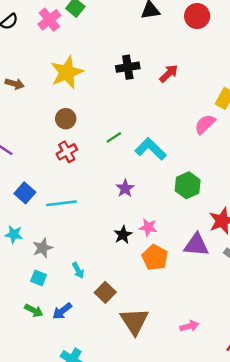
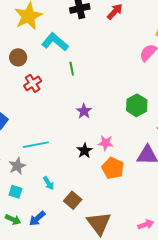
brown circle: (66, 119) -> (18, 57), moved
green line: (114, 137) -> (72, 69), turned -64
cyan L-shape: (151, 149) -> (55, 42), moved
cyan line: (62, 203) -> (36, 145), moved

